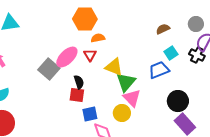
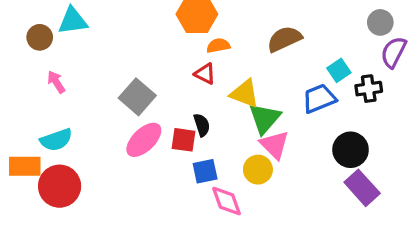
brown semicircle: (163, 29) -> (284, 39), moved, size x1.5
red triangle: (90, 55) -> (205, 74), turned -32
black cross: (197, 55) -> (369, 89), moved, turned -35
pink ellipse: (67, 57) -> (144, 140), moved
black semicircle: (79, 82) -> (202, 125), moved

